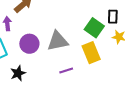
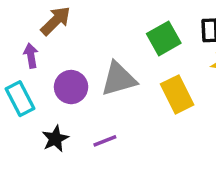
green square: (94, 28) -> (164, 38), moved, turned 30
purple line: (66, 70) -> (105, 141), moved

